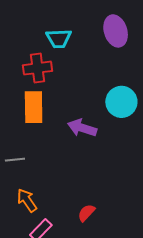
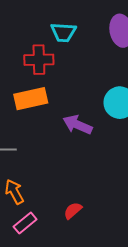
orange rectangle: (34, 107) -> (31, 99), turned 72

